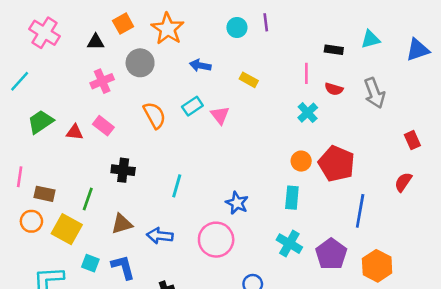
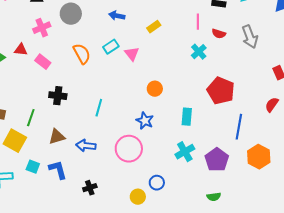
yellow rectangle: (249, 80) -> (154, 27), turned -64
red triangle: (75, 132) -> (21, 50), moved
orange circle: (301, 161) -> (155, 89), moved
cyan cross: (289, 244) -> (185, 152), turned 30
orange hexagon: (377, 266) -> (259, 157), moved

